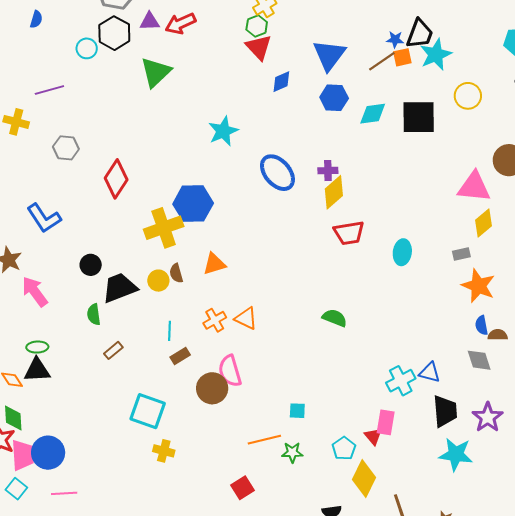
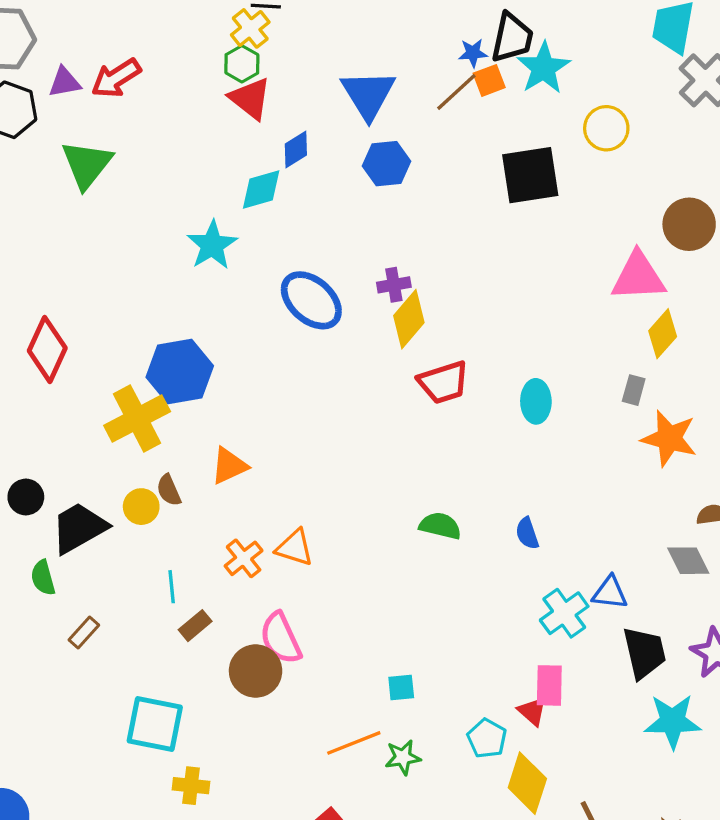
cyan diamond: (373, 114) -> (261, 189), moved
gray rectangle: (461, 254) -> (634, 390), turned -54
blue semicircle: (482, 325) -> (527, 533), moved

